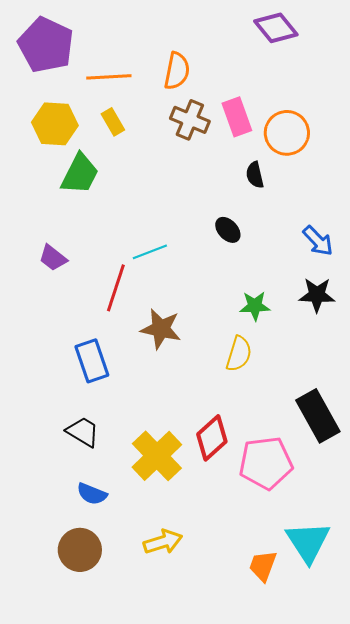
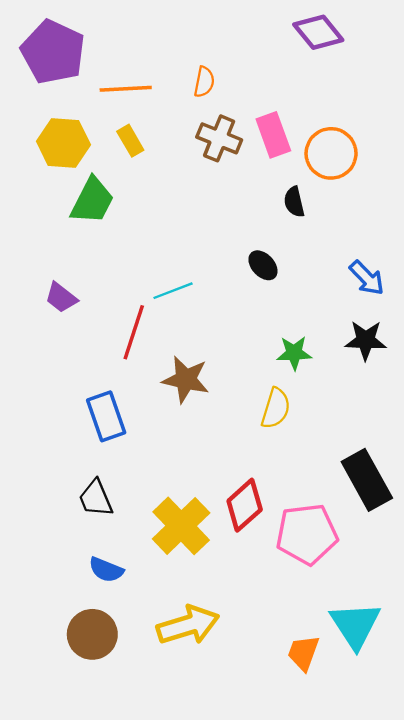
orange semicircle: (177, 71) -> (204, 82), size x0.7
black trapezoid: (83, 432) -> (96, 498), turned -144
yellow arrow: (163, 542) -> (188, 625), size x1.4

